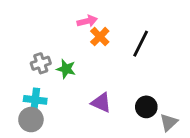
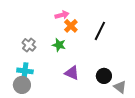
gray cross: (41, 63) -> (29, 45), turned -32
green star: (66, 69) -> (59, 45), moved
gray triangle: (169, 122) -> (120, 87), turned -40

